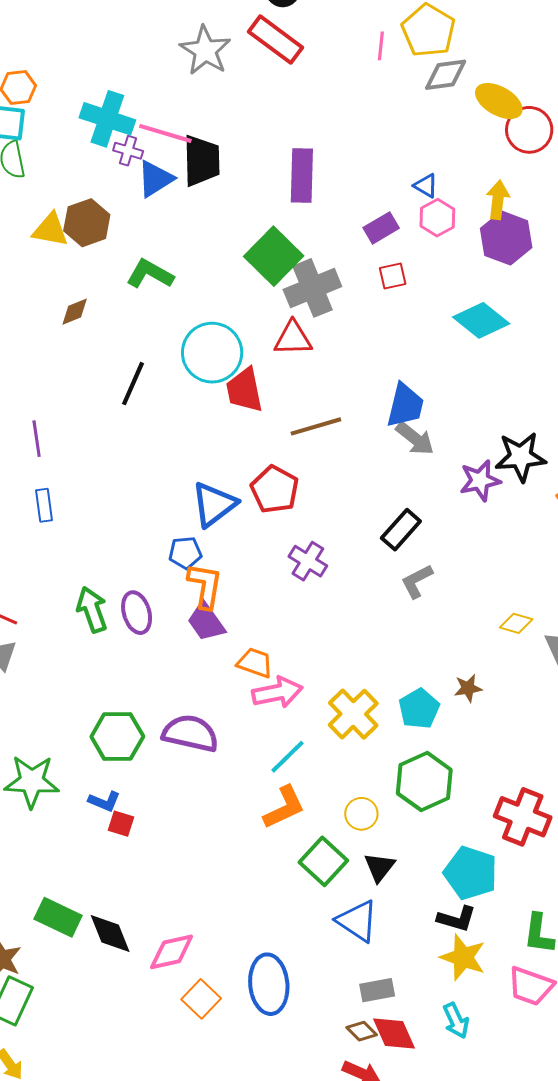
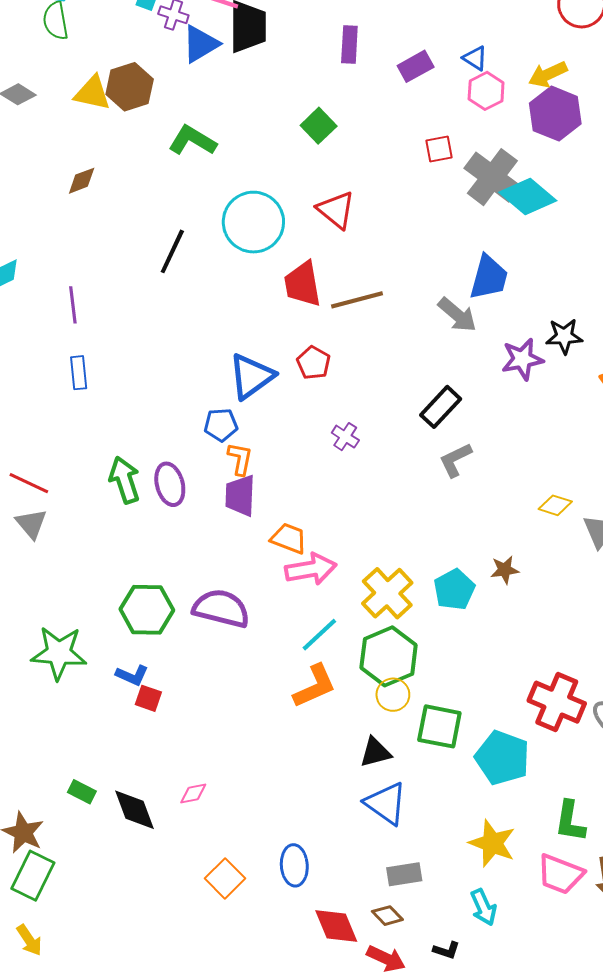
purple rectangle: (302, 175) -> (349, 44), size x0.7
yellow arrow: (498, 200) -> (548, 74), turned -123
purple rectangle: (381, 228) -> (416, 66), moved
green square: (274, 256) -> (319, 126), size x0.6
gray cross: (312, 288) -> (492, 177), moved, turned -32
brown diamond: (75, 312) -> (82, 181), moved
red triangle: (293, 338) -> (336, 210), turned 39
red trapezoid: (244, 390) -> (303, 284), moved
blue trapezoid: (405, 405) -> (489, 277), moved
black star: (521, 457) -> (564, 336), size x0.7
red pentagon: (275, 489) -> (313, 363), size x0.7
purple cross: (308, 561) -> (345, 437), size x0.7
orange L-shape: (205, 586) -> (240, 459), size x0.7
purple trapezoid: (206, 622) -> (240, 496), turned 36
green hexagon: (424, 782) -> (389, 656), moved
green square: (323, 861) -> (439, 726), moved, turned -33
black triangle: (379, 867) -> (375, 752), moved, turned 36
green rectangle: (58, 917) -> (82, 792), size x0.6
black L-shape: (457, 919) -> (446, 950), moved, size x0.7
pink diamond: (172, 952) -> (193, 793), moved, size x0.6
blue ellipse: (269, 984) -> (294, 865), size x0.7
red diamond: (394, 1034) -> (336, 926), moved

